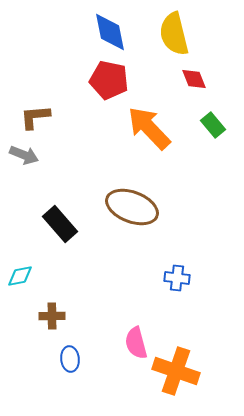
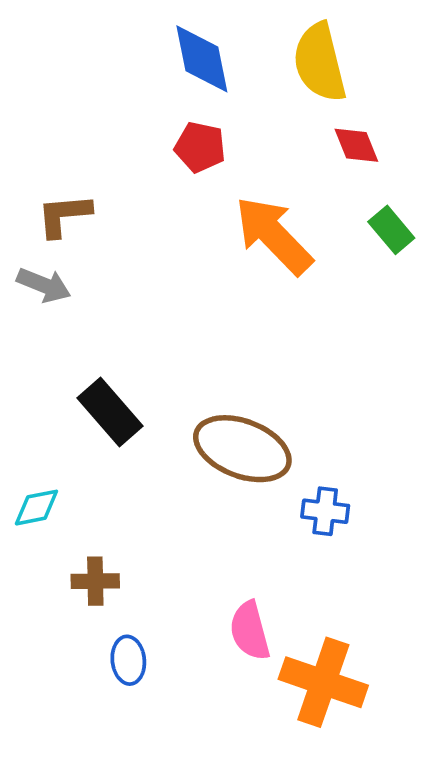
red pentagon: (109, 80) -> (200, 147), size x0.7
brown ellipse: (132, 207) -> (242, 449), moved

